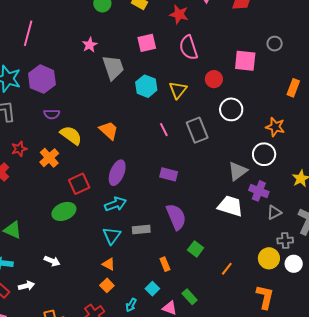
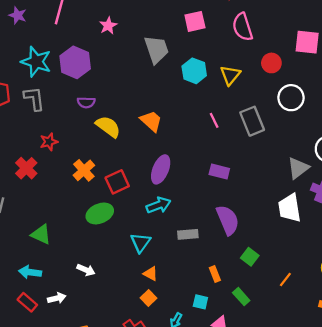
pink star: (90, 45) -> (108, 26), moved
orange cross: (49, 158) -> (84, 170), moved
white trapezoid: (230, 206) -> (290, 208), turned -116
cyan triangle: (112, 236) -> (141, 243), moved
cyan square: (152, 289) -> (200, 302), turned -32
green rectangle: (190, 297) -> (241, 297), moved

